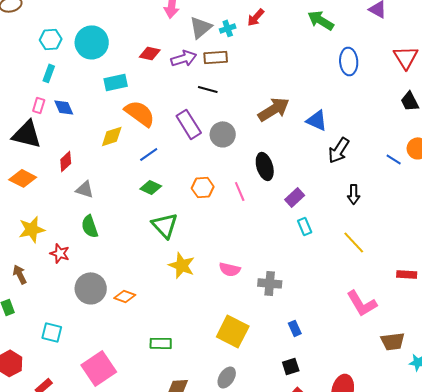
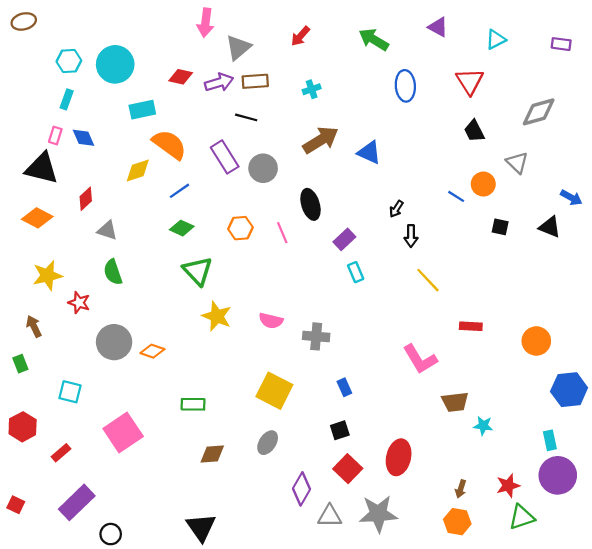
cyan cross: (228, 28) -> (312, 89), moved
black arrow: (339, 150) -> (396, 209), moved, size x0.6
yellow line: (354, 242) -> (428, 280), moved

